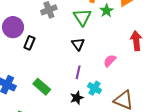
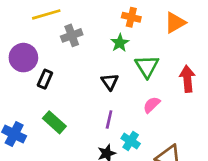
green star: (107, 11) -> (120, 43), moved
green triangle: (82, 17) -> (147, 66), moved
green rectangle: (42, 87) -> (54, 122), moved

